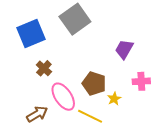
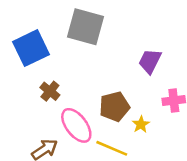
gray square: (75, 19) -> (86, 27), turned -36
brown pentagon: (94, 83) -> (114, 107), turned -30

